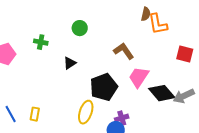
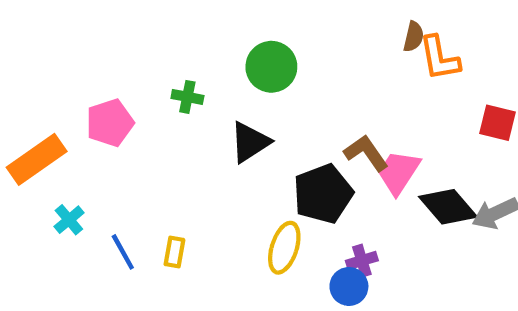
green circle: (80, 28) -> (271, 67), size x1.5
brown L-shape: (124, 51) -> (366, 153), moved
black triangle: (70, 63) -> (250, 142), size x1.5

